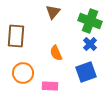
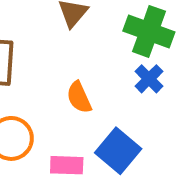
blue square: (86, 72) -> (118, 151), moved, turned -30

